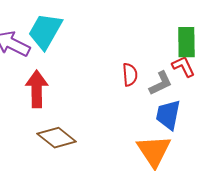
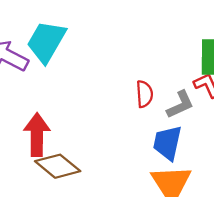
red arrow: (37, 89) -> (37, 135), moved
blue trapezoid: (168, 115) -> (167, 143), moved

